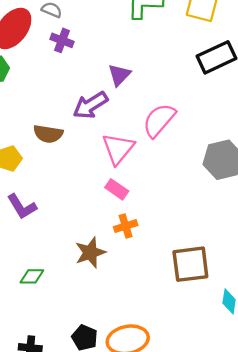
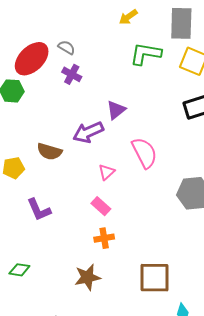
pink semicircle: (159, 120) -> (144, 153), turned 104
pink triangle: (118, 149) -> (107, 172), size x0.6
purple L-shape: (22, 207) -> (39, 210), moved
brown star: (90, 253) -> (87, 277), moved

